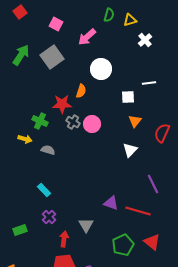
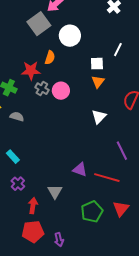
gray square: (52, 57) -> (39, 24), moved
white line: (149, 83) -> (118, 50), turned -56
orange triangle: (135, 121) -> (98, 82), moved
red triangle: (152, 242) -> (121, 209), turned 30

